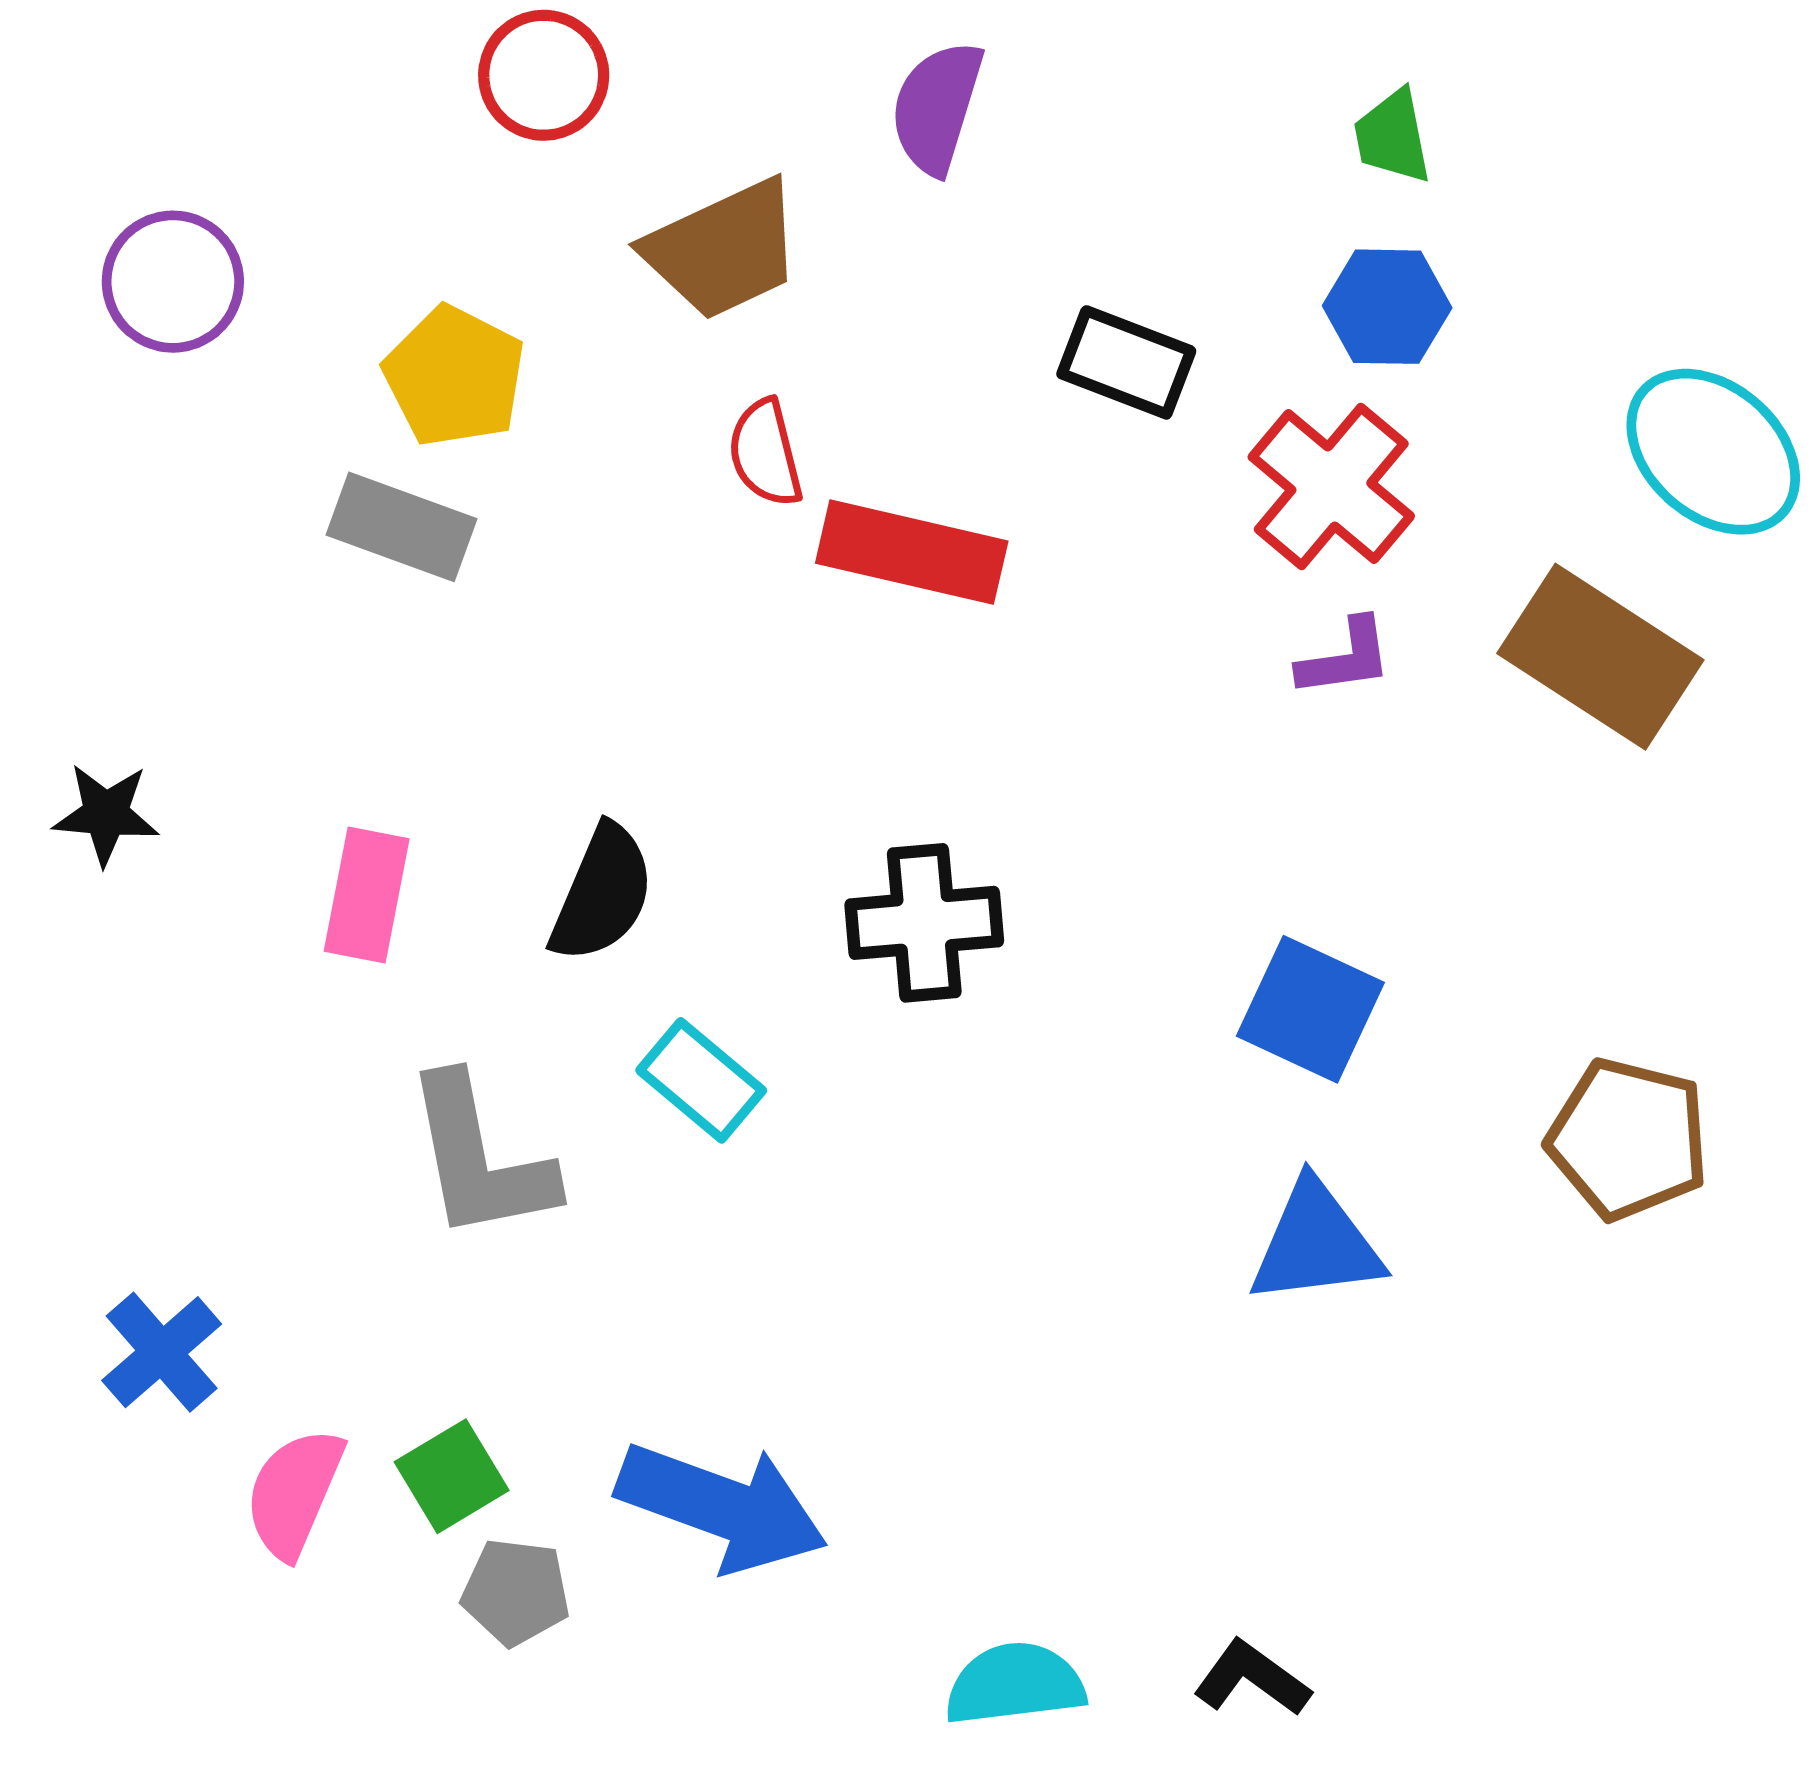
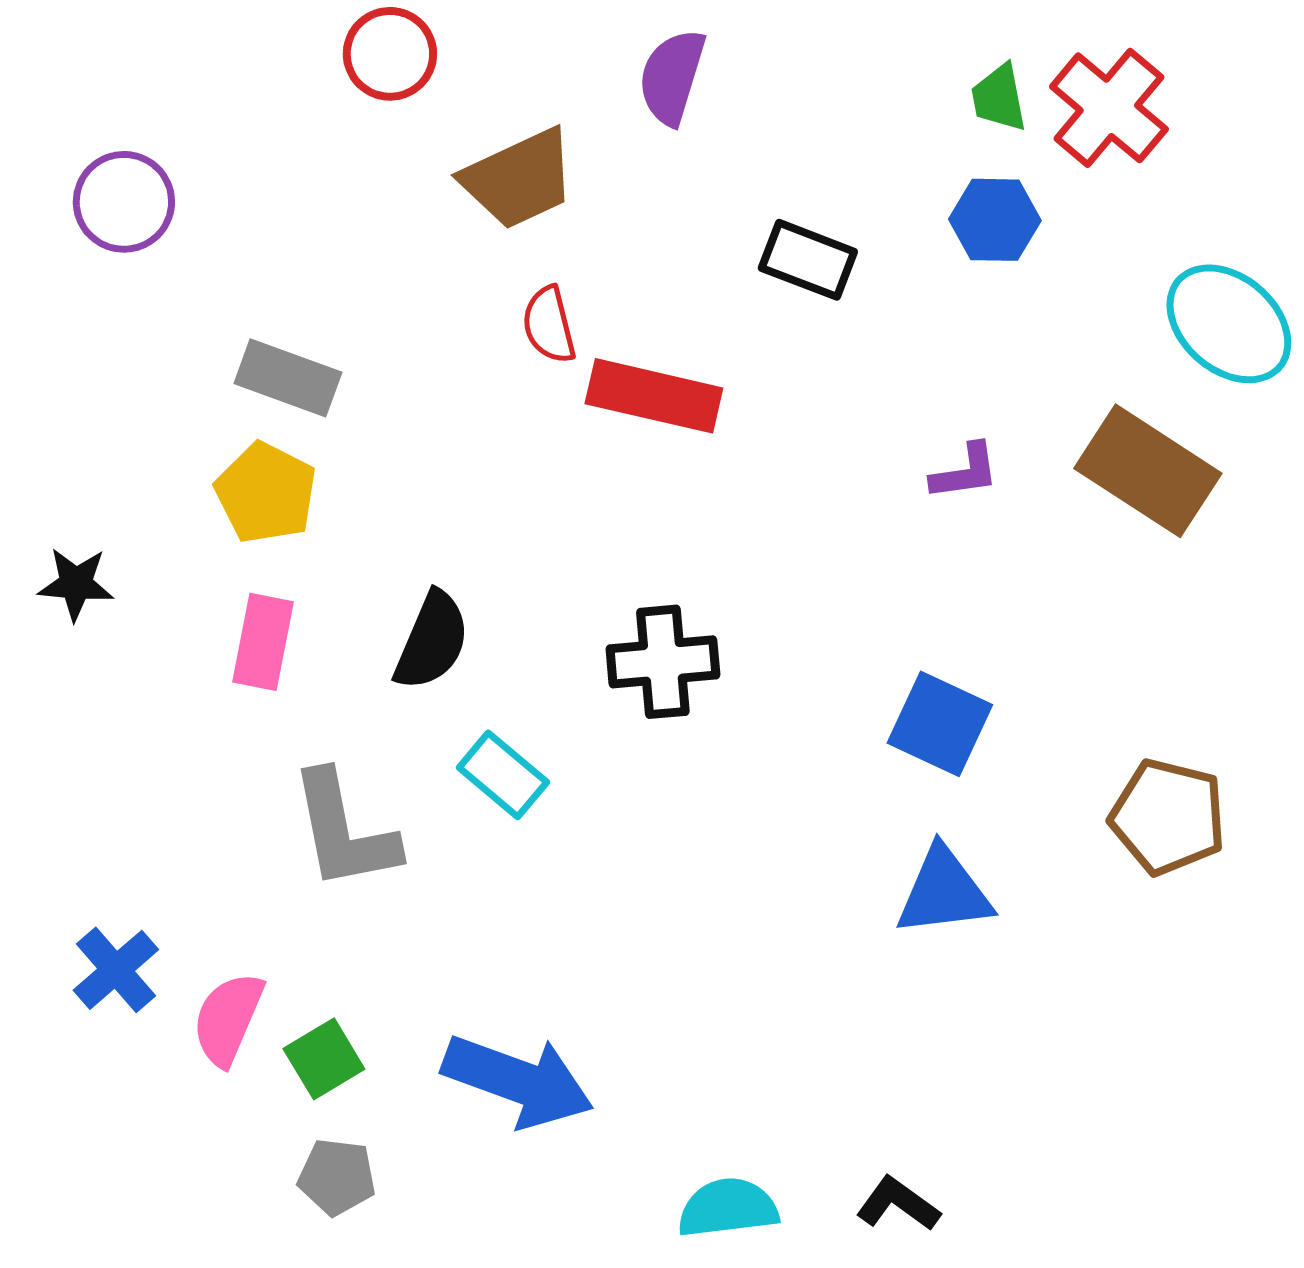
yellow pentagon: (454, 376) -> (266, 493), moved
red cross: (1331, 487) -> (1109, 108), moved
pink semicircle: (294, 1493) -> (228, 1019), moved
gray pentagon: (516, 1592) -> (337, 1177), moved

